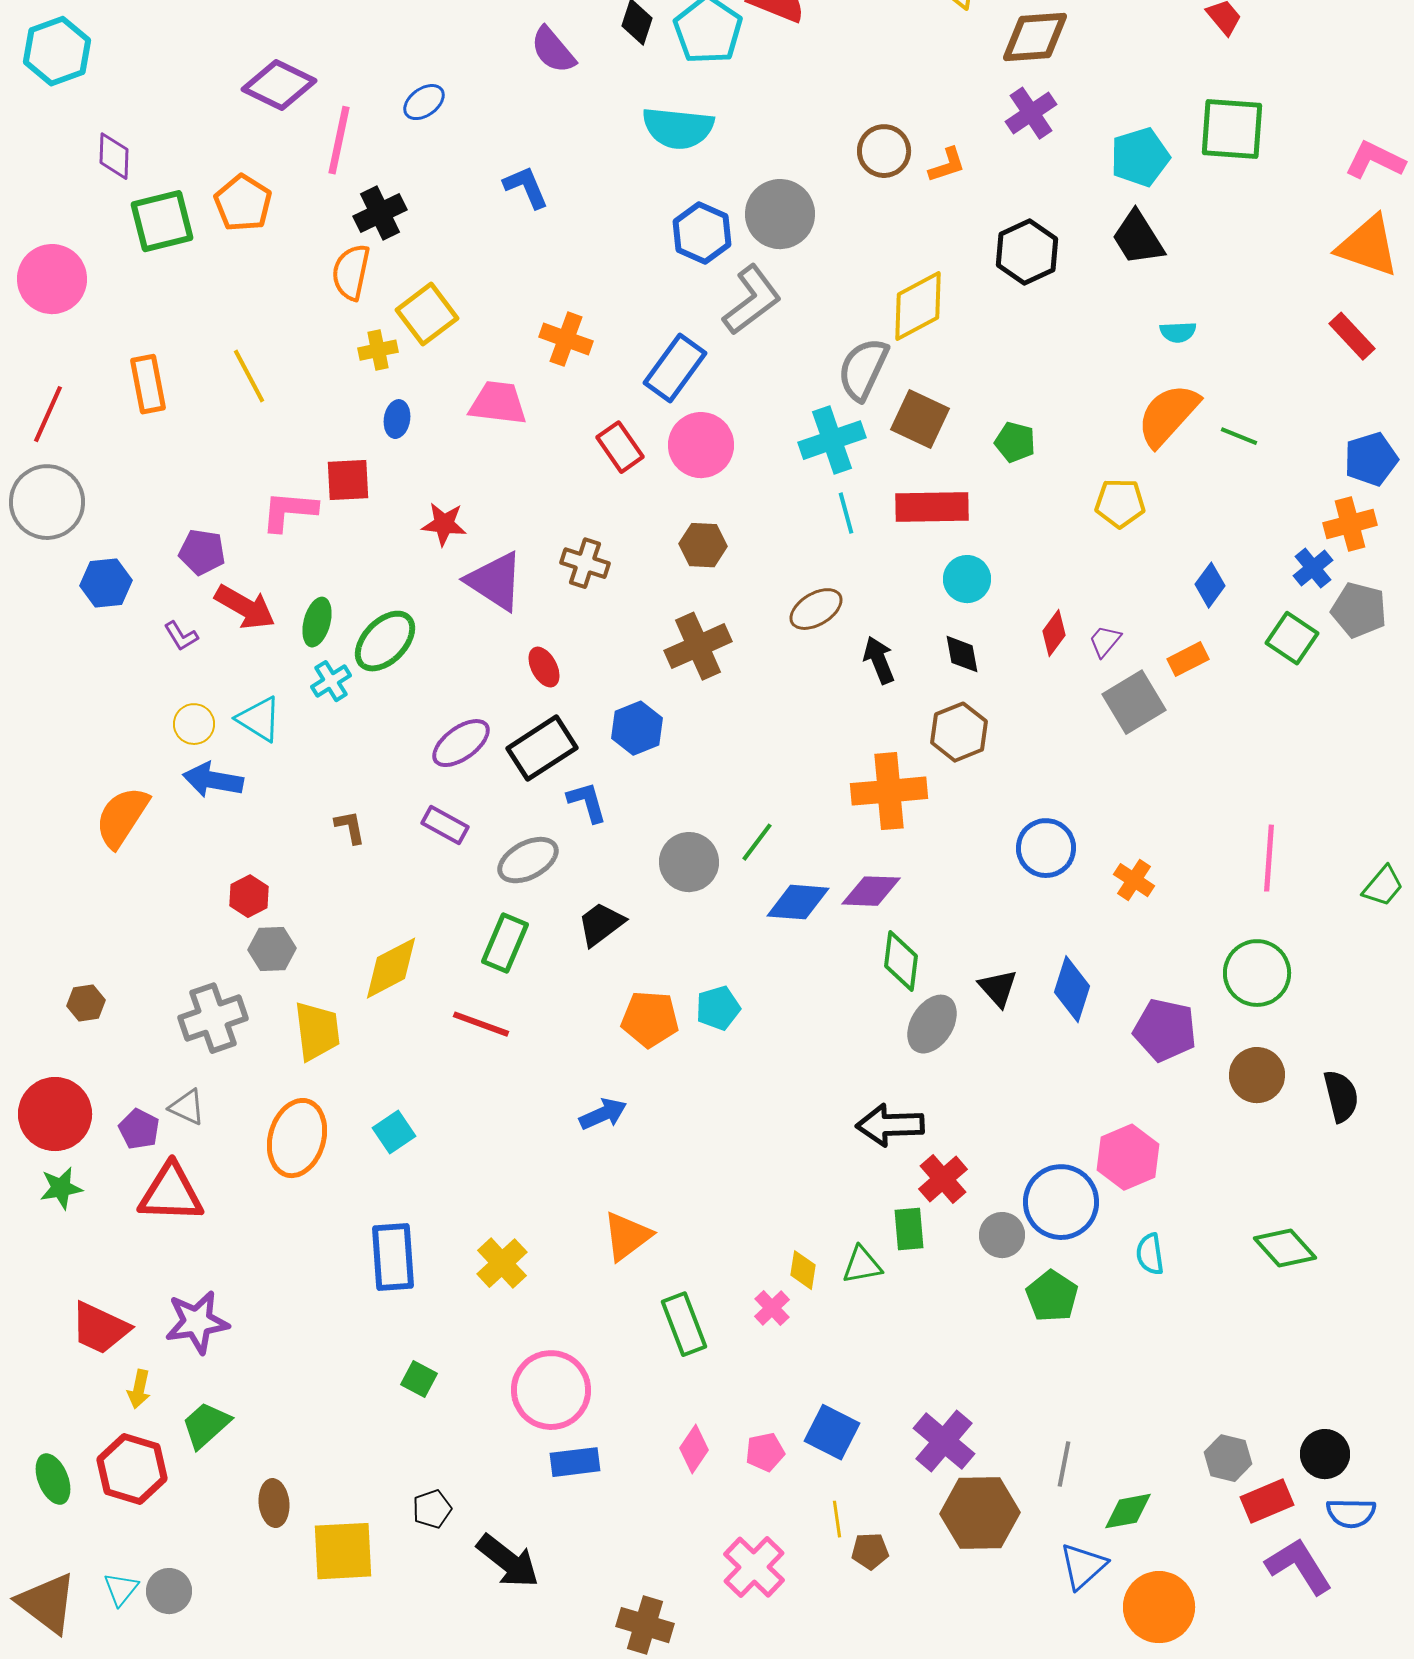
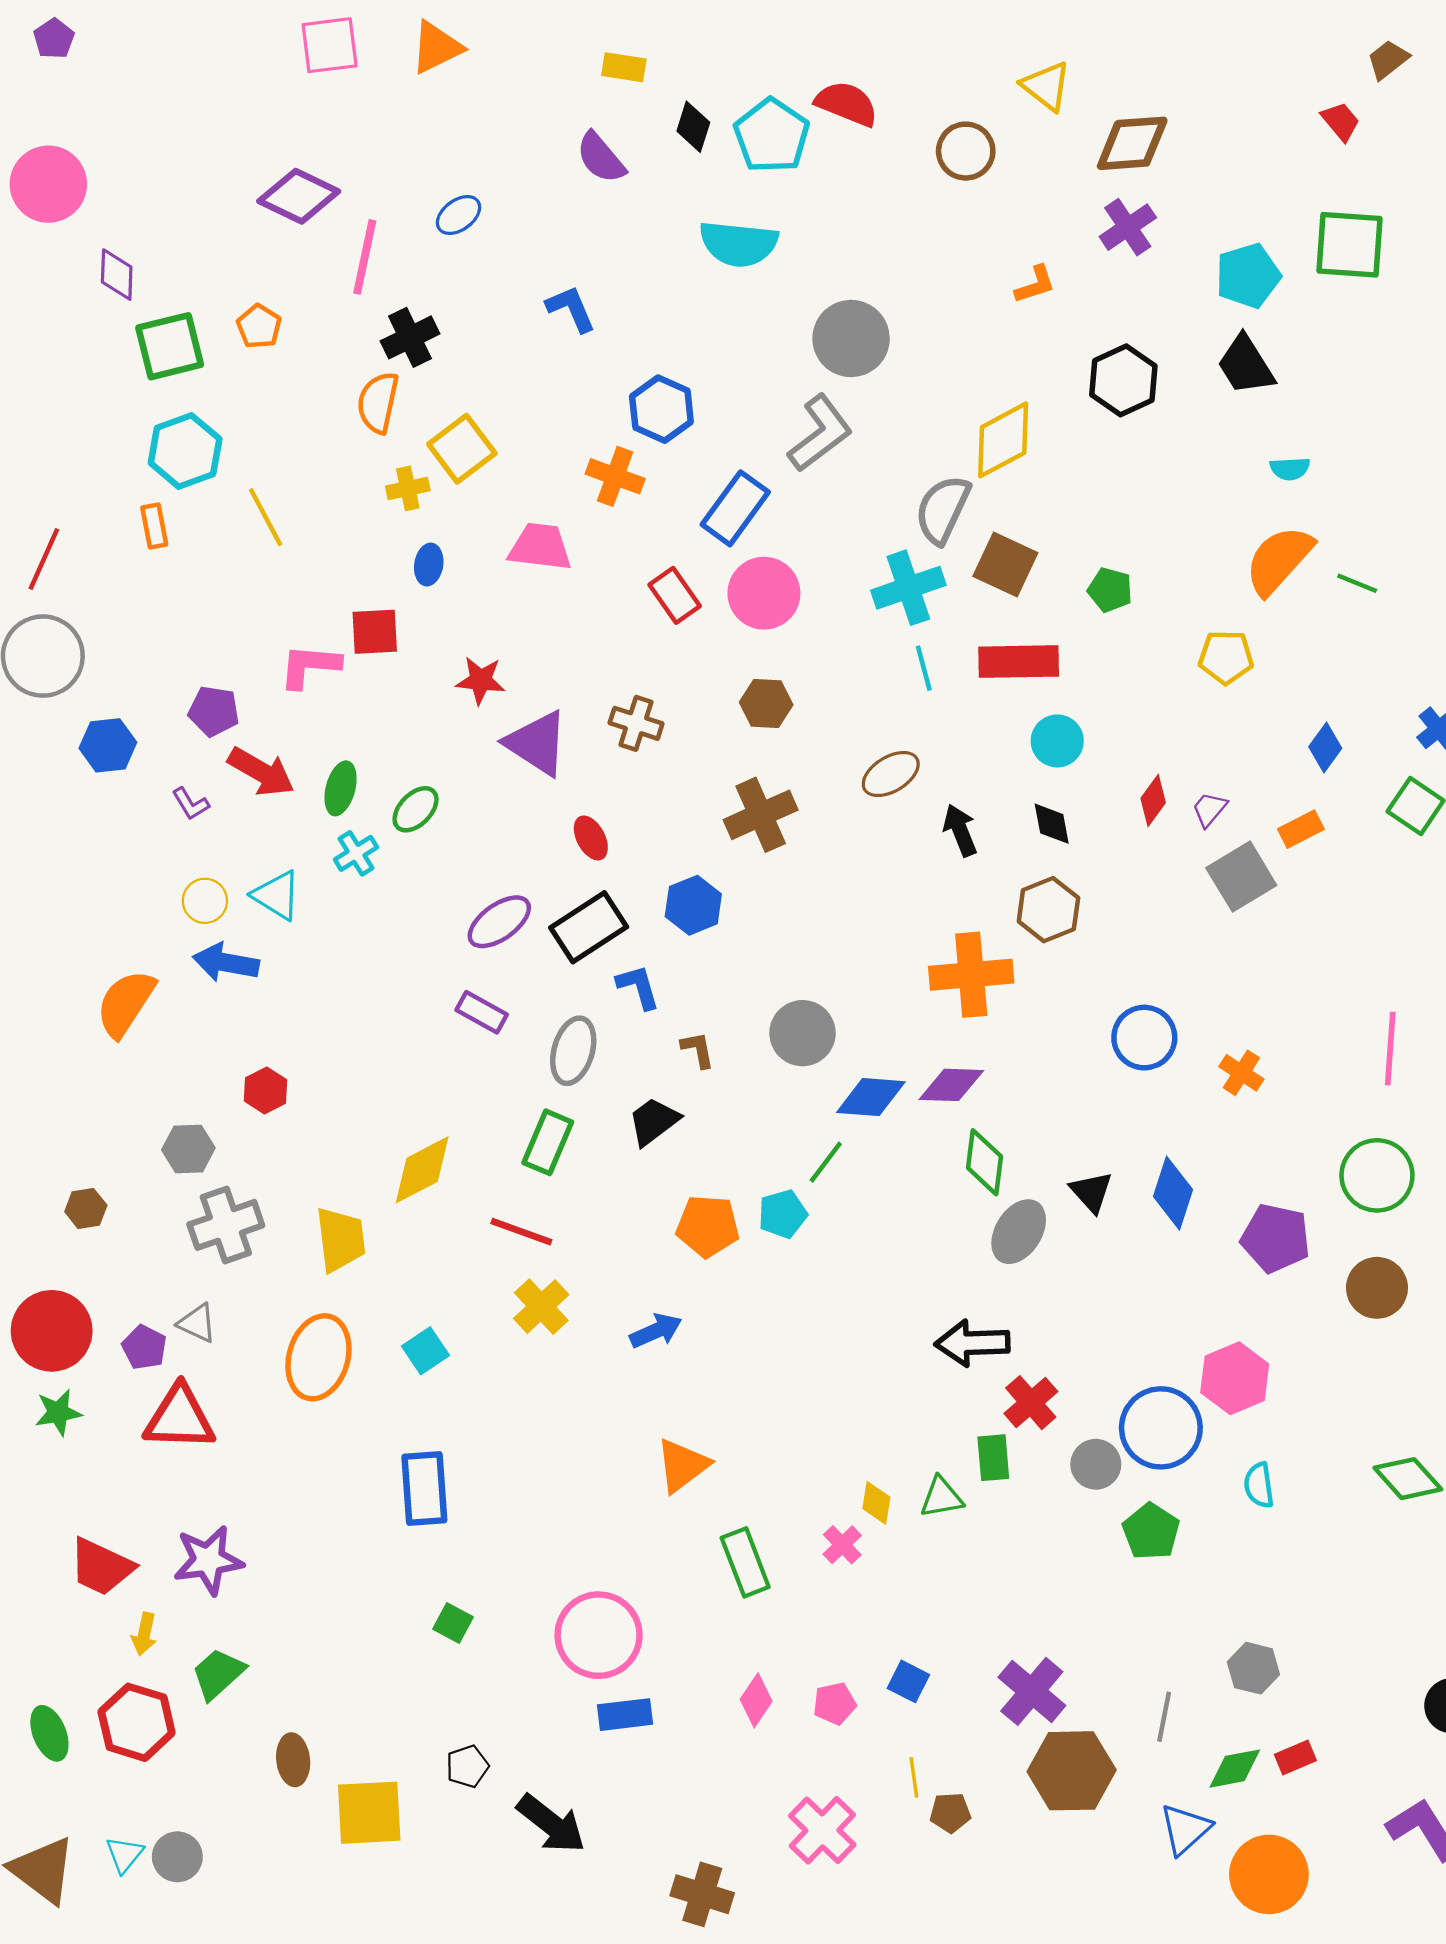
cyan hexagon: (57, 51) -> (185, 451), moved
brown circle: (884, 151) -> (966, 151), moved
orange pentagon: (243, 203) -> (259, 326), size x0.7
blue hexagon: (702, 233) -> (661, 409), moved
pink circle: (52, 279) -> (48, 184), moved
orange rectangle: (148, 384) -> (154, 526), size x0.7
green ellipse: (385, 641) -> (416, 809), size x0.7
brown L-shape: (350, 827) -> (698, 1050), moved
green line: (757, 842) -> (826, 1162), moved
gray ellipse: (528, 860) -> (573, 1051), turned -46
gray circle: (689, 862) -> (803, 1033), moved
gray hexagon: (272, 949) -> (188, 1149), moved
yellow cross: (502, 1263) -> (541, 1307), moved
blue square: (832, 1432) -> (908, 1681), size x0.7
gray hexagon: (1228, 1458) -> (1253, 1668), moved
red rectangle: (1267, 1501) -> (1295, 1758), moved, size x0.7

